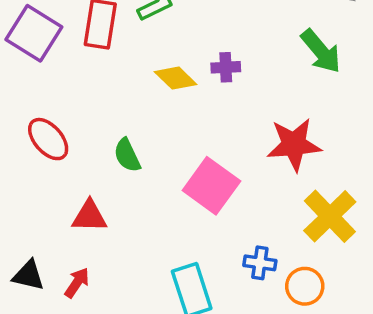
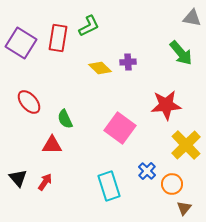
green semicircle: (127, 155) -> (65, 119), moved
blue cross: (260, 263) -> (147, 171), turned 36
black triangle: (28, 275) -> (18, 178), turned 36

